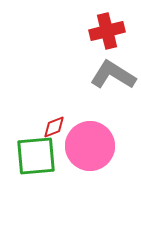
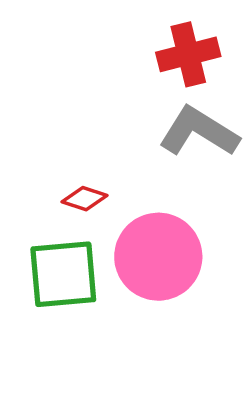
red diamond: (54, 127) -> (84, 199), moved, turned 40

